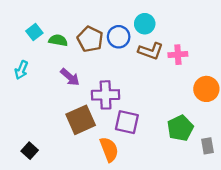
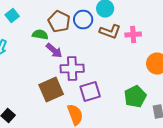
green semicircle: (58, 40) -> (40, 35), moved
purple arrow: (70, 77) -> (54, 51), moved
purple square: (127, 122) -> (90, 92), turned -30

